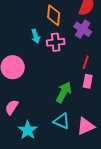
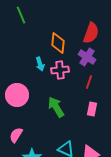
red line: (86, 62) -> (89, 82), moved
green arrow: (64, 92) -> (56, 107), moved, turned -60

